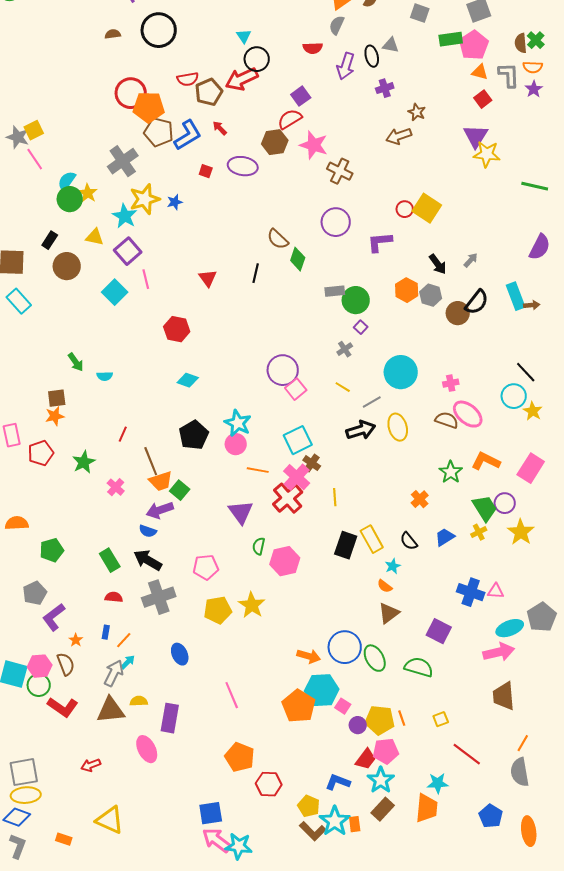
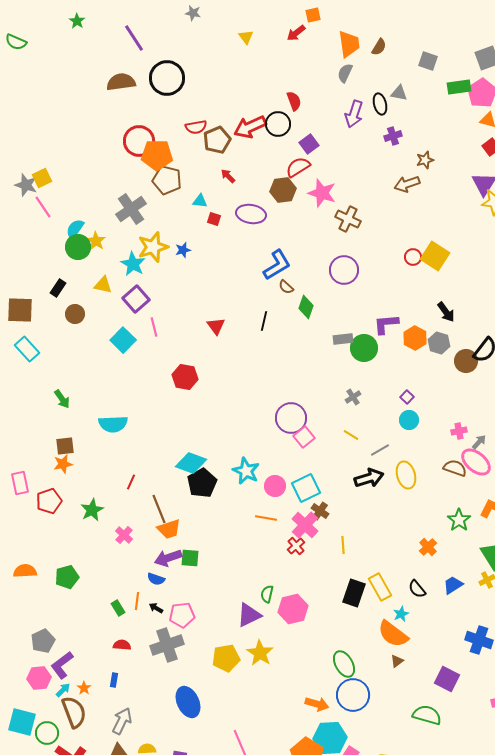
brown semicircle: (113, 34) -> (121, 82), size x1.8
cyan triangle: (244, 36) -> (200, 201), moved, turned -49
red semicircle: (313, 48) -> (294, 101), moved, turned -108
black circle: (257, 59) -> (278, 124), moved
brown star: (417, 112) -> (425, 160), turned 30
blue L-shape: (188, 135) -> (277, 265), moved
brown semicircle: (278, 239) -> (286, 287), size x0.7
purple L-shape: (380, 242) -> (386, 324), moved
gray arrow: (471, 260) -> (479, 442), moved
brown circle: (67, 266) -> (75, 314), size x0.7
purple square: (361, 327) -> (407, 397), moved
green arrow: (76, 362) -> (62, 399), moved
cyan circle: (401, 372) -> (409, 420), size x0.6
cyan semicircle: (105, 376) -> (113, 424), size x1.8
cyan diamond: (188, 380) -> (191, 463), moved, size x1.4
pink circle: (236, 444) -> (275, 486), moved
green square: (180, 490) -> (190, 558), moved, turned -36
red cross: (288, 498) -> (296, 546), size x0.6
purple triangle: (241, 512) -> (249, 615), moved, turned 40
green pentagon: (52, 550) -> (67, 577), moved
green rectangle: (110, 560) -> (118, 608), size x0.7
black arrow: (148, 560) -> (156, 608), size x0.5
pink pentagon: (206, 567) -> (182, 615), moved
orange semicircle: (385, 586) -> (393, 634), size x2.0
brown triangle: (389, 613) -> (397, 661), size x0.6
orange line: (124, 640) -> (137, 601), moved, turned -36
blue ellipse: (180, 654) -> (188, 702), size x1.4
green ellipse: (375, 658) -> (344, 664), moved
cyan arrow: (128, 662) -> (63, 690), moved
brown semicircle: (66, 664) -> (74, 712), size x1.4
pink hexagon: (40, 666) -> (39, 678), moved

